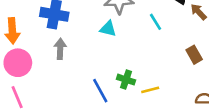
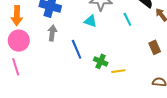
blue line: (100, 91) -> (77, 49), moved

